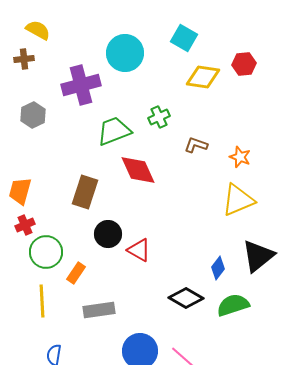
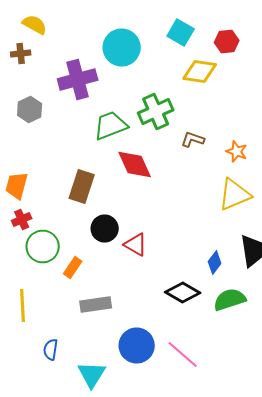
red hexagon: (244, 64) -> (227, 42), moved
green cross: (159, 117) -> (156, 112), size x1.6
yellow line: (42, 301) -> (23, 306), moved

